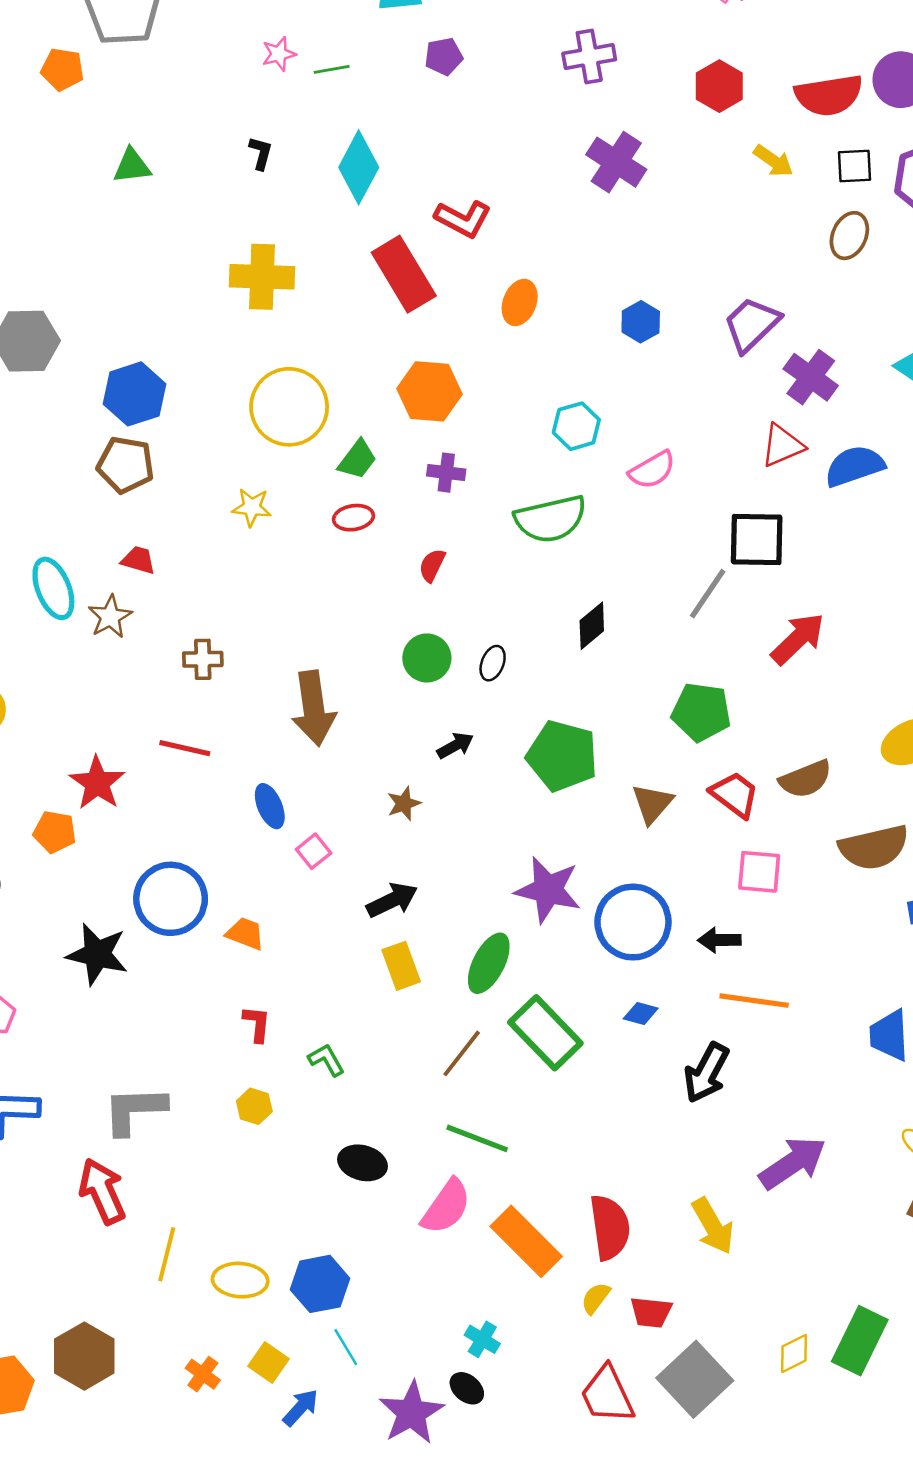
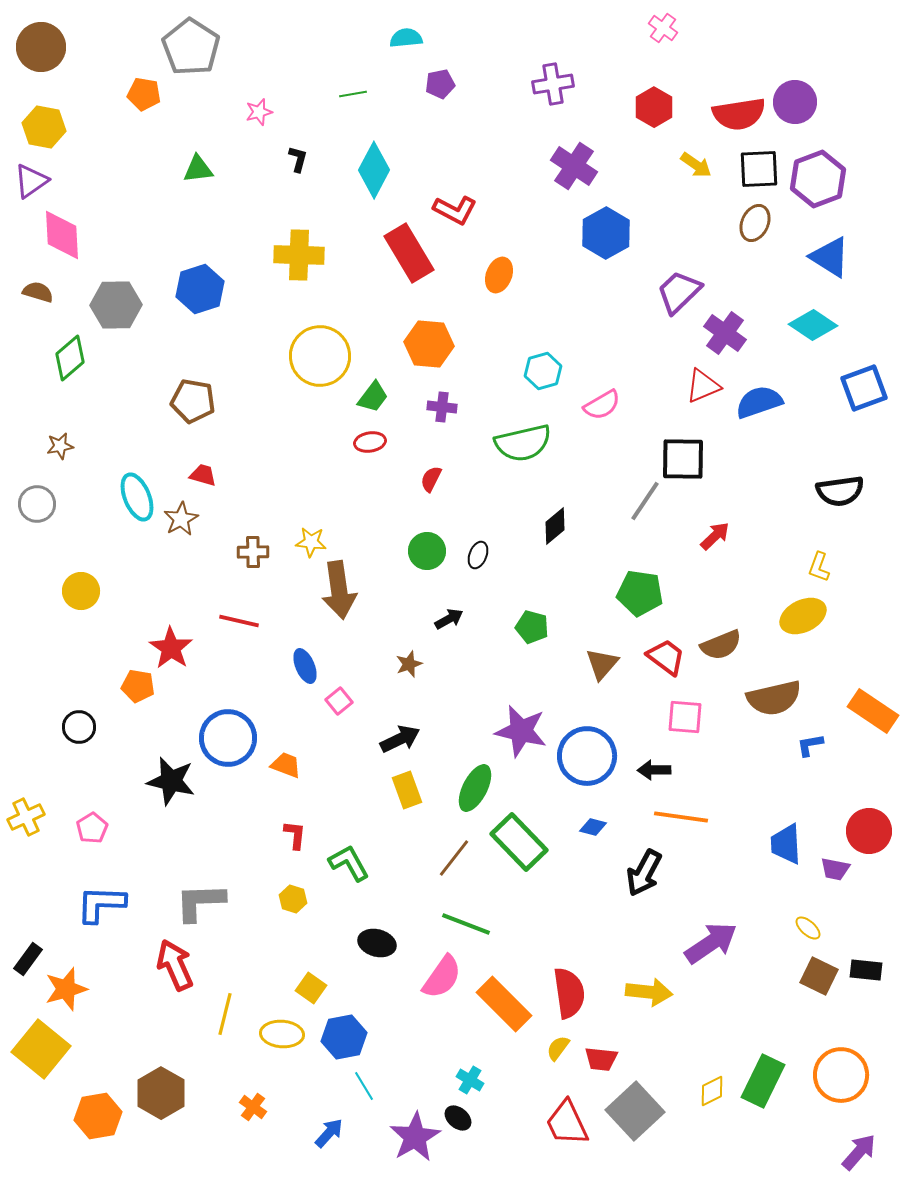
pink star: (279, 54) -> (259, 112), moved
black square: (855, 166) -> (759, 169), size x1.4
blue hexagon: (641, 322) -> (606, 233), moved, size x1.6
blue hexagon: (135, 394) -> (200, 289), moved
yellow star: (252, 507) -> (311, 542), moved
red arrow: (798, 639) -> (715, 536), size x0.7
green pentagon: (562, 756) -> (532, 627), size x0.6
green L-shape: (326, 1060) -> (349, 863), size x1.4
yellow arrow: (713, 1226) -> (649, 992), turned -54
yellow square: (268, 1363) -> (311, 988), moved

